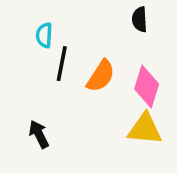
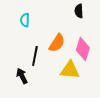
black line: (62, 64) -> (35, 56), moved
yellow triangle: (145, 129) -> (70, 70), moved

